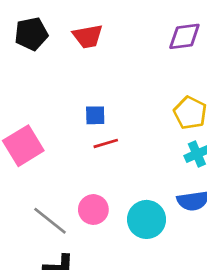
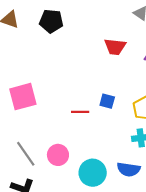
red trapezoid: (88, 36) -> (115, 47), moved
blue square: (95, 115) -> (107, 101), moved

